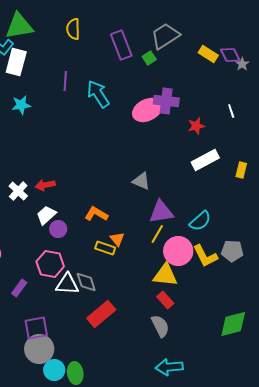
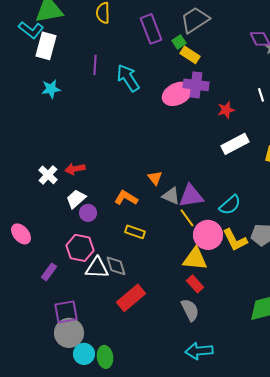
yellow rectangle: (208, 54) -> (190, 55), moved
gray triangle: (141, 181) -> (171, 196), moved
yellow line: (157, 234) -> (187, 218), turned -66
orange triangle: (117, 239) -> (155, 178), moved

